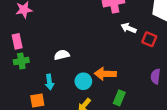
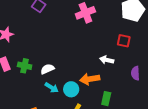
white arrow: (129, 28) -> (107, 60), moved
green cross: (21, 61) -> (25, 66), moved, turned 32
cyan arrow: (50, 82) -> (52, 88), moved, turned -40

